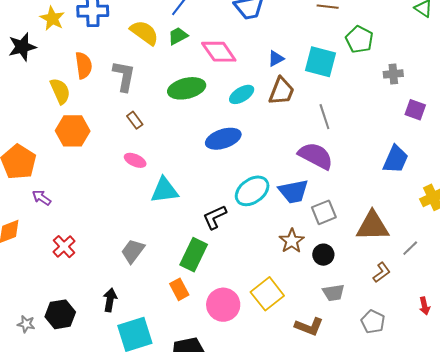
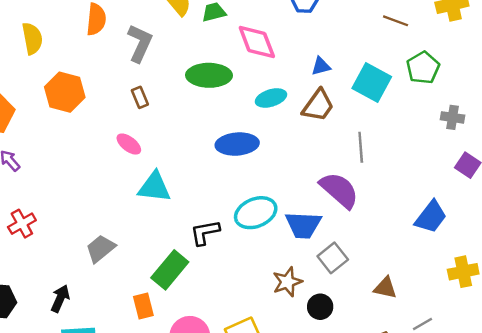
yellow semicircle: (60, 91) -> (32, 38), moved
gray square: (324, 212) -> (333, 258), turned -30
brown triangle: (373, 226) -> (385, 288), size x0.6

